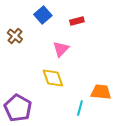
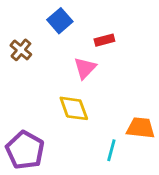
red rectangle: (77, 21) -> (104, 40), moved

